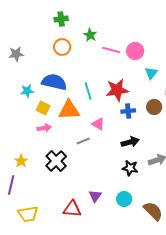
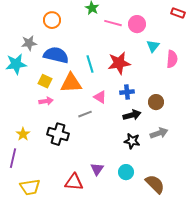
orange circle: (62, 47) -> (52, 20), moved
gray star: (16, 54) -> (29, 43), moved
cyan star: (27, 91) -> (16, 64), moved, size x1.5
brown circle: (154, 107) -> (156, 102), moved
blue cross: (128, 111) -> (127, 92), moved
black cross: (56, 161) -> (58, 134), turned -30

